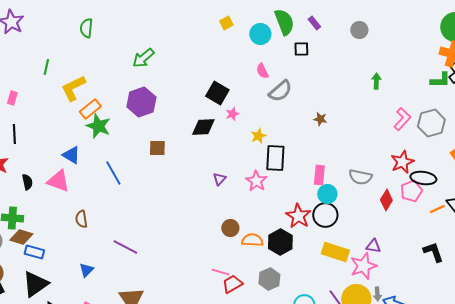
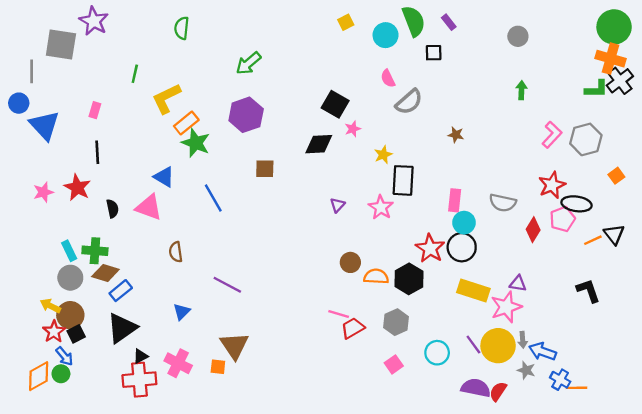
gray circle: (359, 30) -> (518, 36), moved
blue rectangle: (34, 252) -> (121, 291), turned -54

